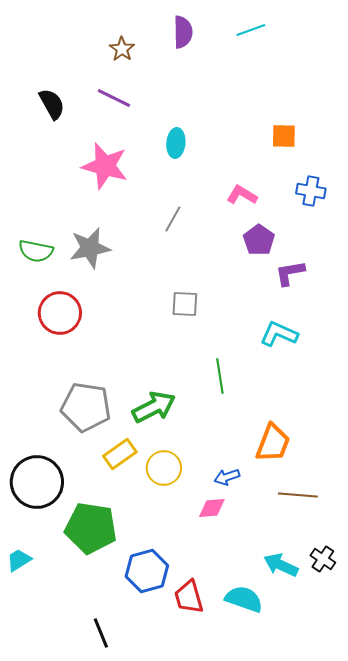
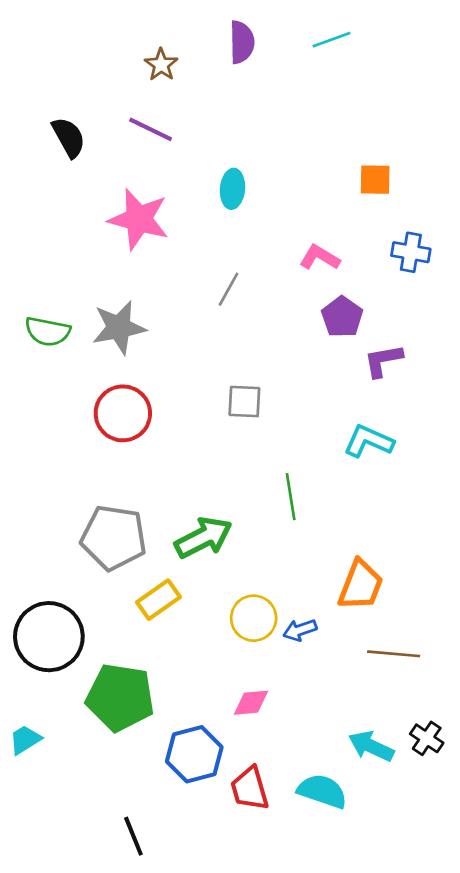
red circle: (60, 313) -> (123, 413), moved
yellow circle: (164, 468) -> (254, 618), moved
pink diamond: (212, 508) -> (251, 703), moved

